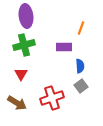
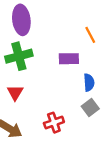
orange line: (81, 28) -> (90, 35), turned -48
red cross: (52, 98) -> (54, 123), size x0.7

